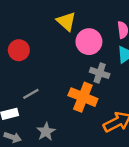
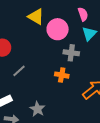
gray line: (31, 94) -> (19, 71), moved
orange cross: (83, 97) -> (62, 75), size x0.6

